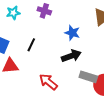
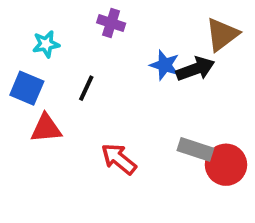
cyan star: (13, 13) -> (46, 44), moved
black arrow: (71, 56) -> (195, 69), moved

